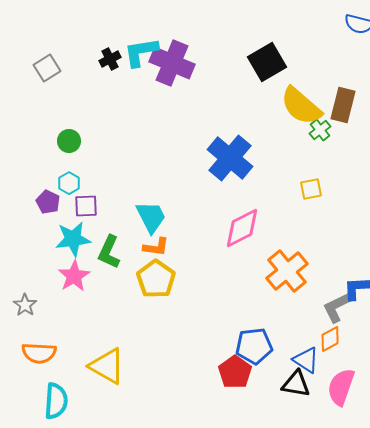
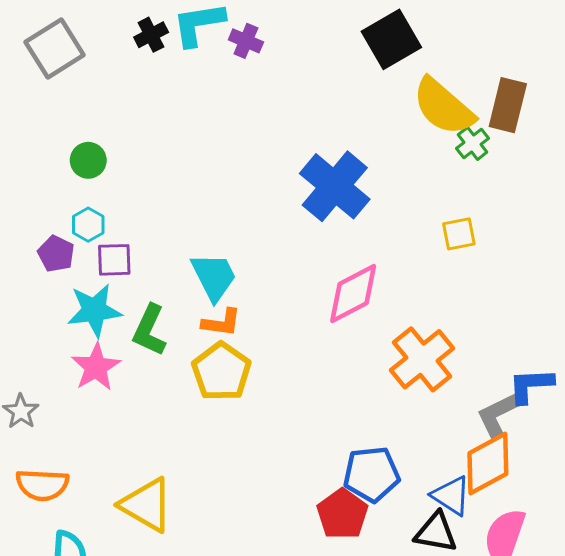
purple cross: (172, 63) -> (246, 41), size x0.5
gray square: (47, 68) -> (55, 49), size x1.4
orange diamond: (330, 339) -> (488, 463), size x1.6

